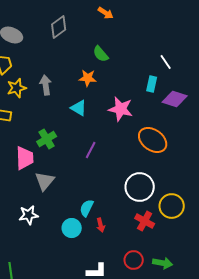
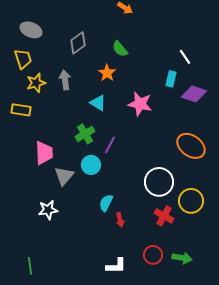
gray diamond: (59, 27) -> (78, 43), moved
orange star: (88, 78) -> (107, 73), turned 30
green cross: (47, 139) -> (85, 134), moved
orange ellipse: (153, 140) -> (191, 146), moved
cyan circle: (72, 228) -> (91, 165), moved

